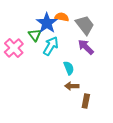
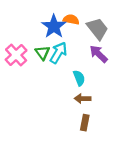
green triangle: (35, 35) -> (42, 53), moved
brown rectangle: (86, 101) -> (85, 123), moved

